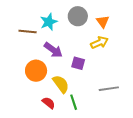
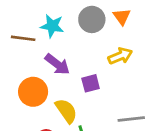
cyan star: (49, 22) -> (52, 26), turned 30
orange triangle: (103, 22) -> (122, 17), moved
purple square: (78, 63) -> (91, 83), turned -32

